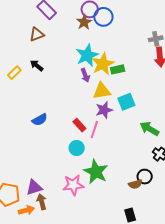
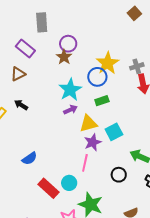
blue circle: (103, 17) -> (97, 77), moved
yellow star: (103, 64) -> (108, 63), moved
purple arrow: (85, 75) -> (70, 110), turned -88
red rectangle: (79, 125) -> (48, 188), moved, size x1.5
black circle: (145, 177) -> (119, 175), moved

